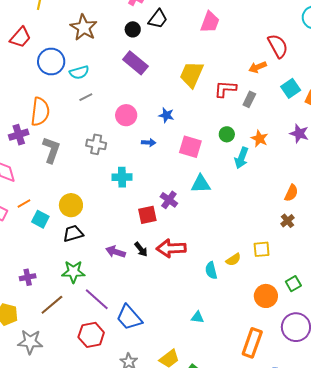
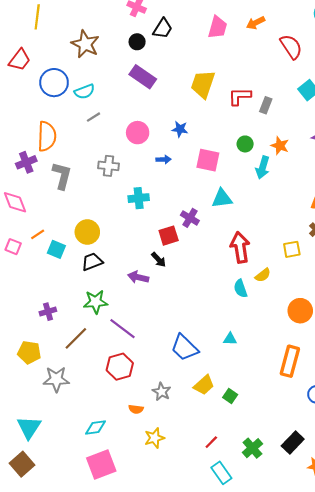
orange arrow: (258, 67) -> (256, 23), moved
red arrow: (171, 248) -> (240, 247), moved, turned 88
black arrow: (141, 249) -> (159, 260), moved
yellow square: (262, 249) -> (292, 249), moved
blue trapezoid: (129, 318) -> (185, 348), moved

